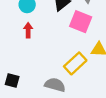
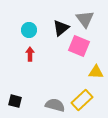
yellow rectangle: (75, 63) -> (82, 100), moved

